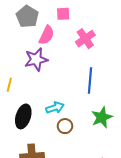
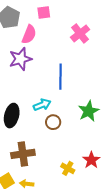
pink cross: (85, 39) -> (80, 33), moved
blue line: (90, 80) -> (60, 77), moved

